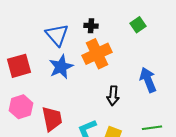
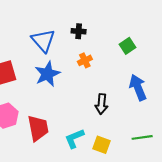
green square: (138, 25) -> (128, 46), moved
orange cross: (97, 54) -> (85, 60), size x0.5

